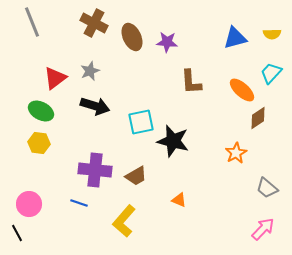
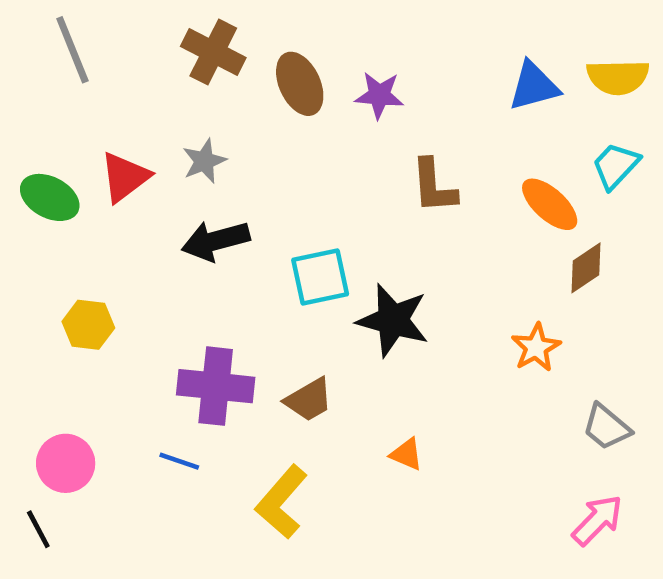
yellow semicircle: (272, 34) -> (618, 77), size x1.5
black arrow: (95, 106) -> (216, 241), turned 148
green ellipse: (41, 111) -> (50, 197), moved

